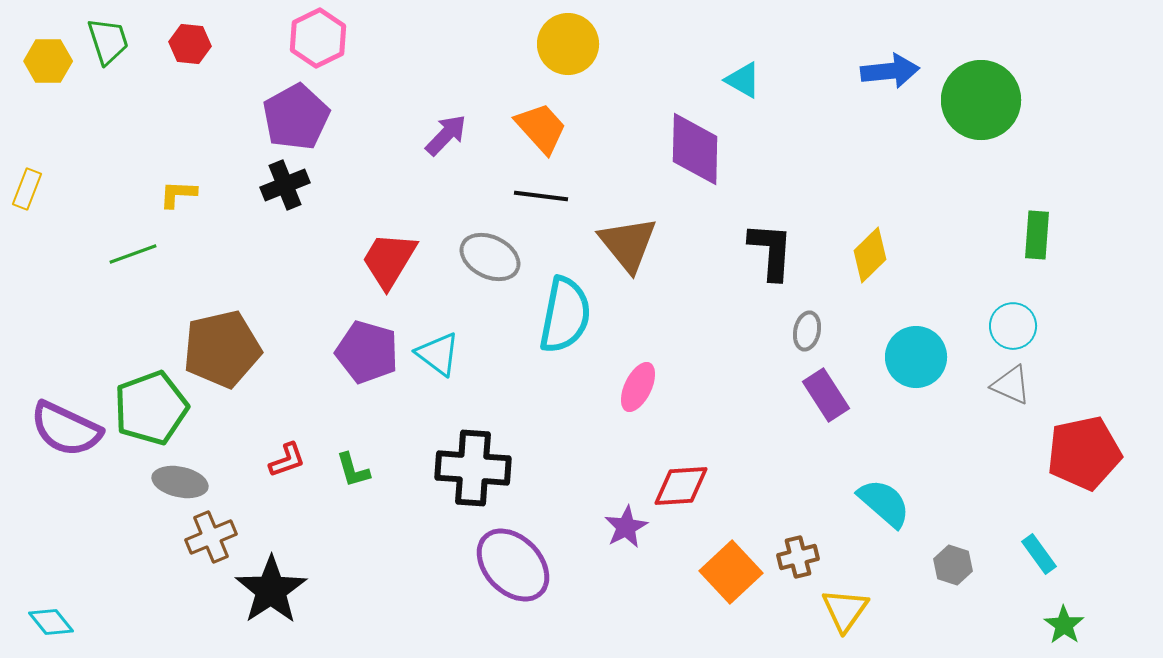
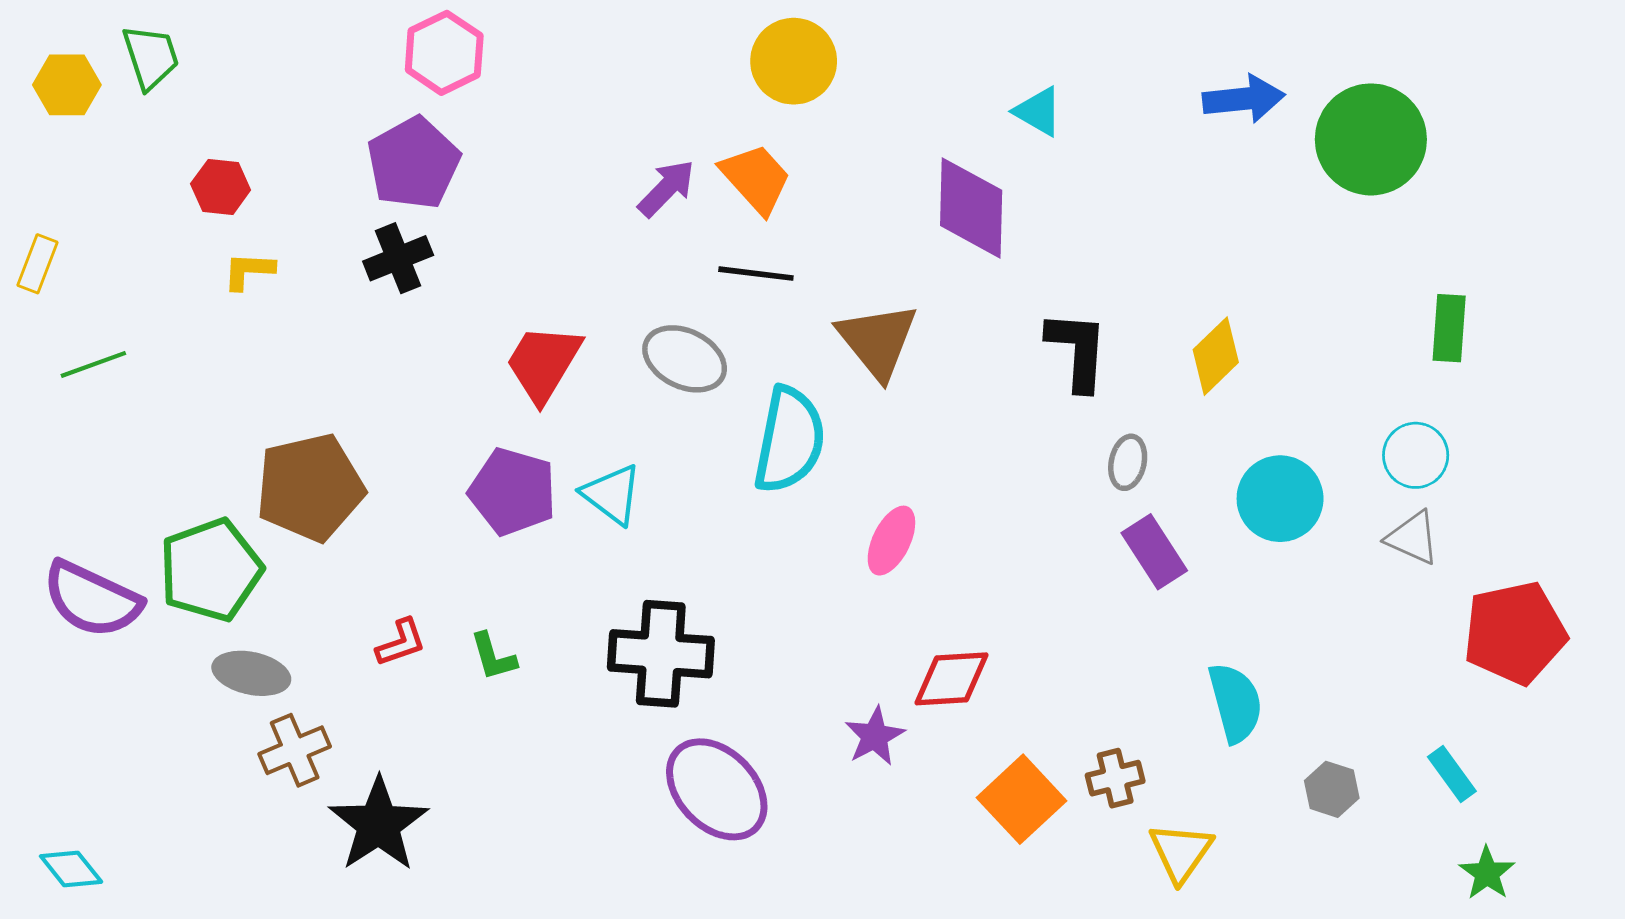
red hexagon: (190, 44) -> (221, 187), moved
purple arrow: (446, 135) -> (666, 188), moved
green line: (133, 254) -> (93, 364), moved
cyan semicircle: (884, 503) -> (1235, 703), turned 34

